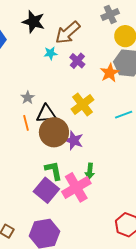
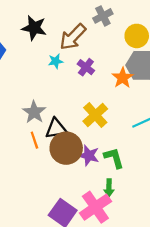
gray cross: (110, 14) -> (103, 16), moved
gray star: (28, 98) -> (34, 112), size x1.5
green L-shape: (54, 170) -> (114, 158), moved

